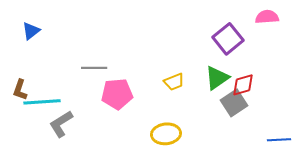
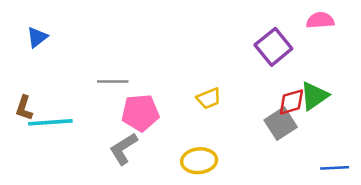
green triangle: (217, 78) -> (314, 96), moved
gray L-shape: (61, 124) -> (124, 149), moved

